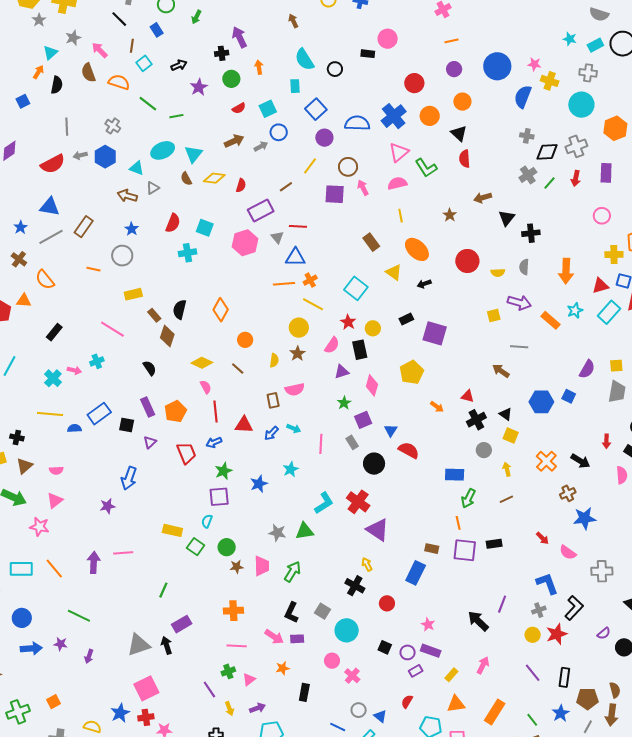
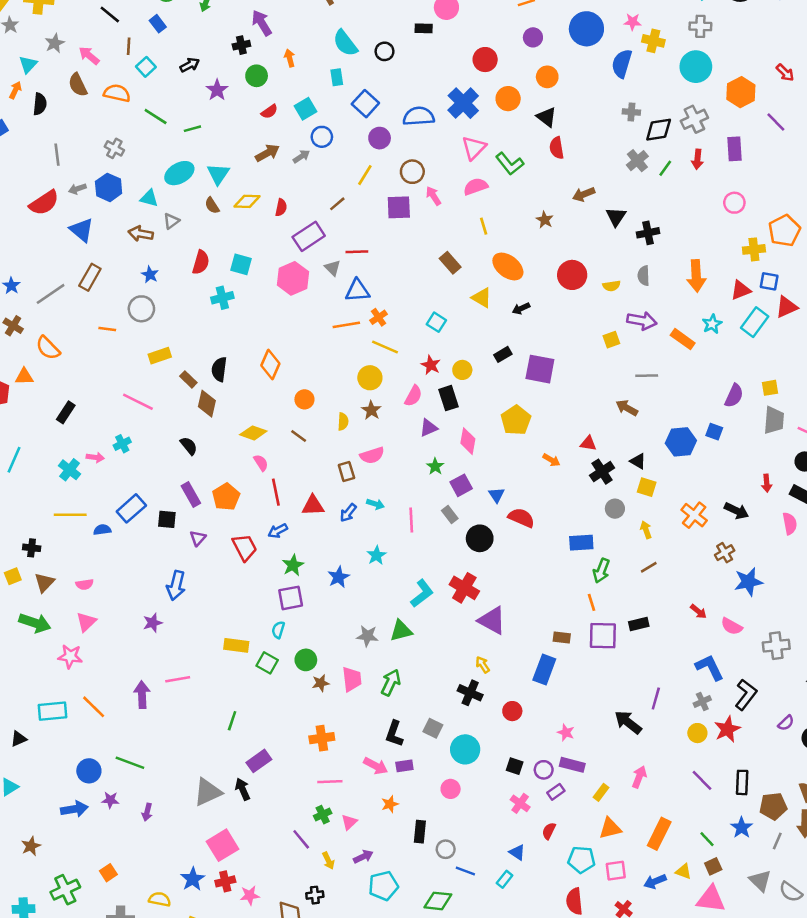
blue triangle: (50, 207) -> (82, 230), moved, turned 35
cyan square: (356, 288) -> (436, 322), size x0.7
blue circle: (22, 618) -> (89, 771), moved
pink cross: (352, 676) -> (520, 803), moved
gray circle: (359, 710) -> (446, 849), moved

